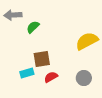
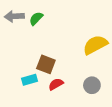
green semicircle: (33, 27) -> (36, 18), moved
brown square: (42, 59) -> (46, 64), turned 30

